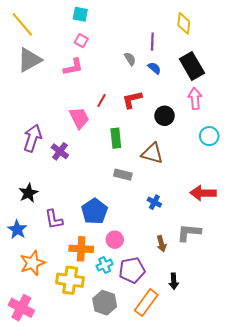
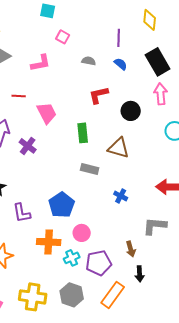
pink square: (81, 41) -> (63, 37), moved
gray semicircle: (130, 59) -> (89, 61), moved, turned -48
red line: (102, 101) -> (19, 96), moved, turned 64
brown arrow: (161, 244) -> (131, 249), moved
yellow cross: (70, 280) -> (33, 297), moved

